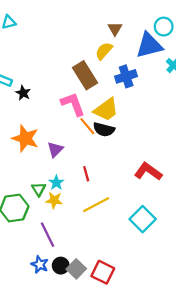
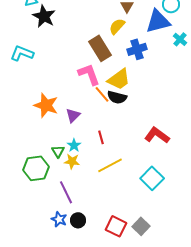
black star: (23, 93) -> (44, 16), moved, size x1.6
gray square: (76, 269) -> (141, 226), moved

